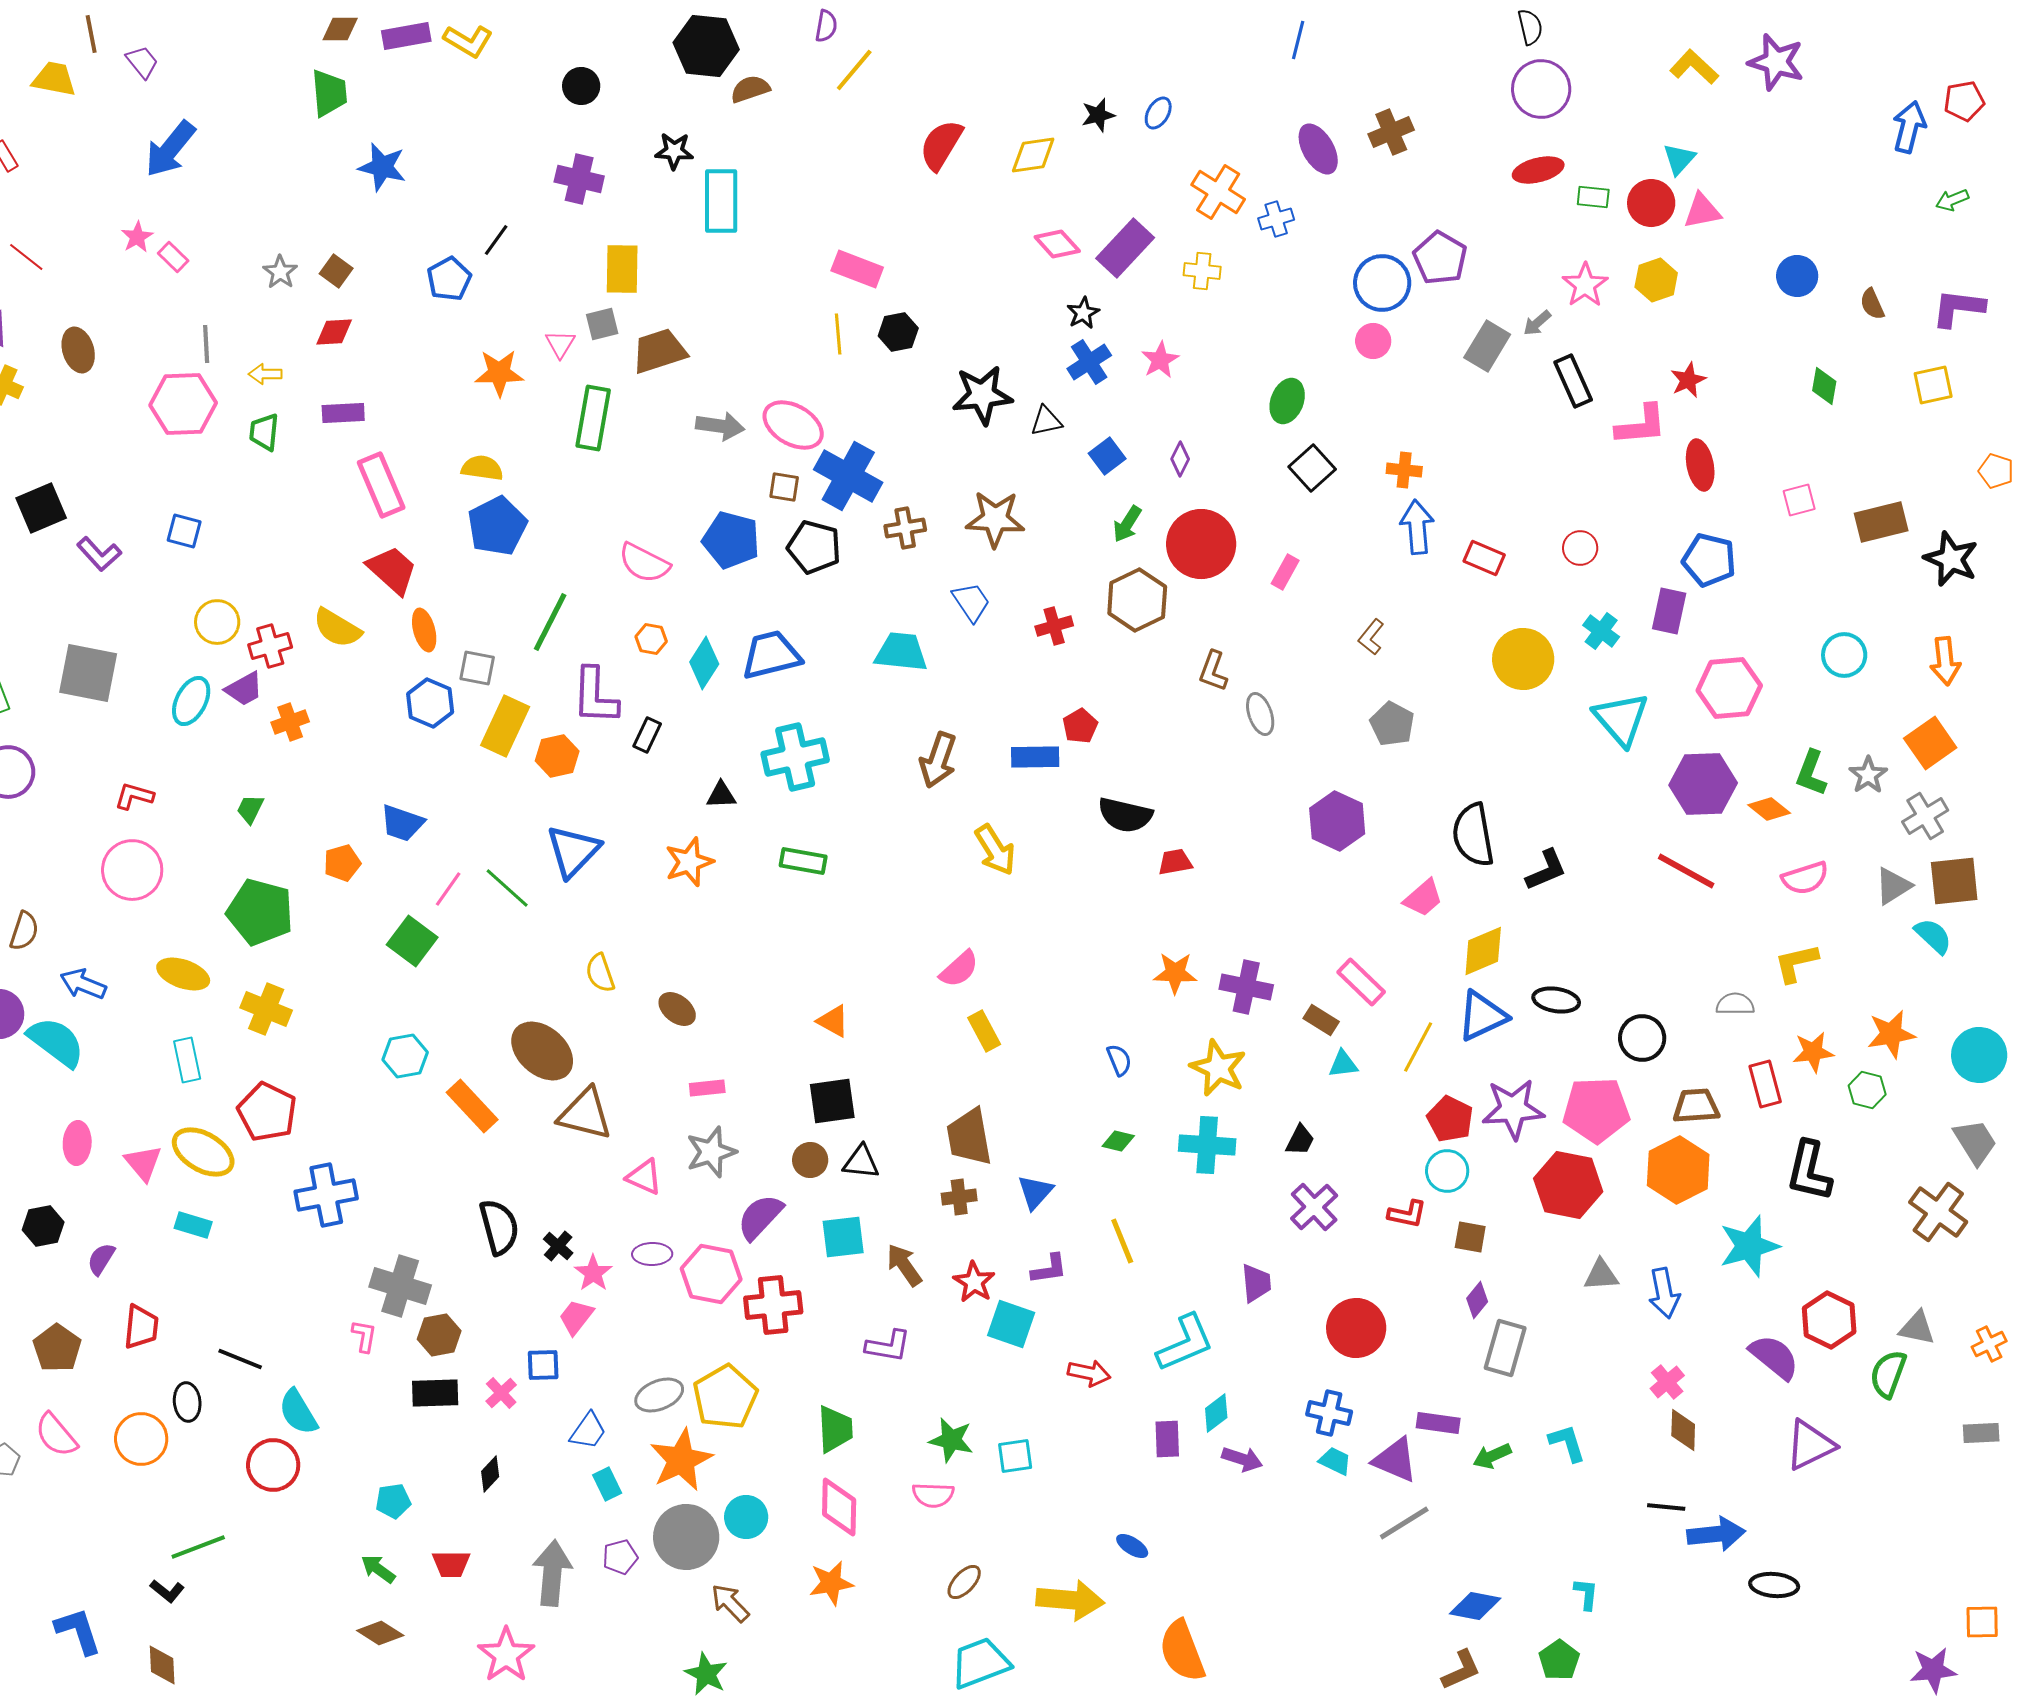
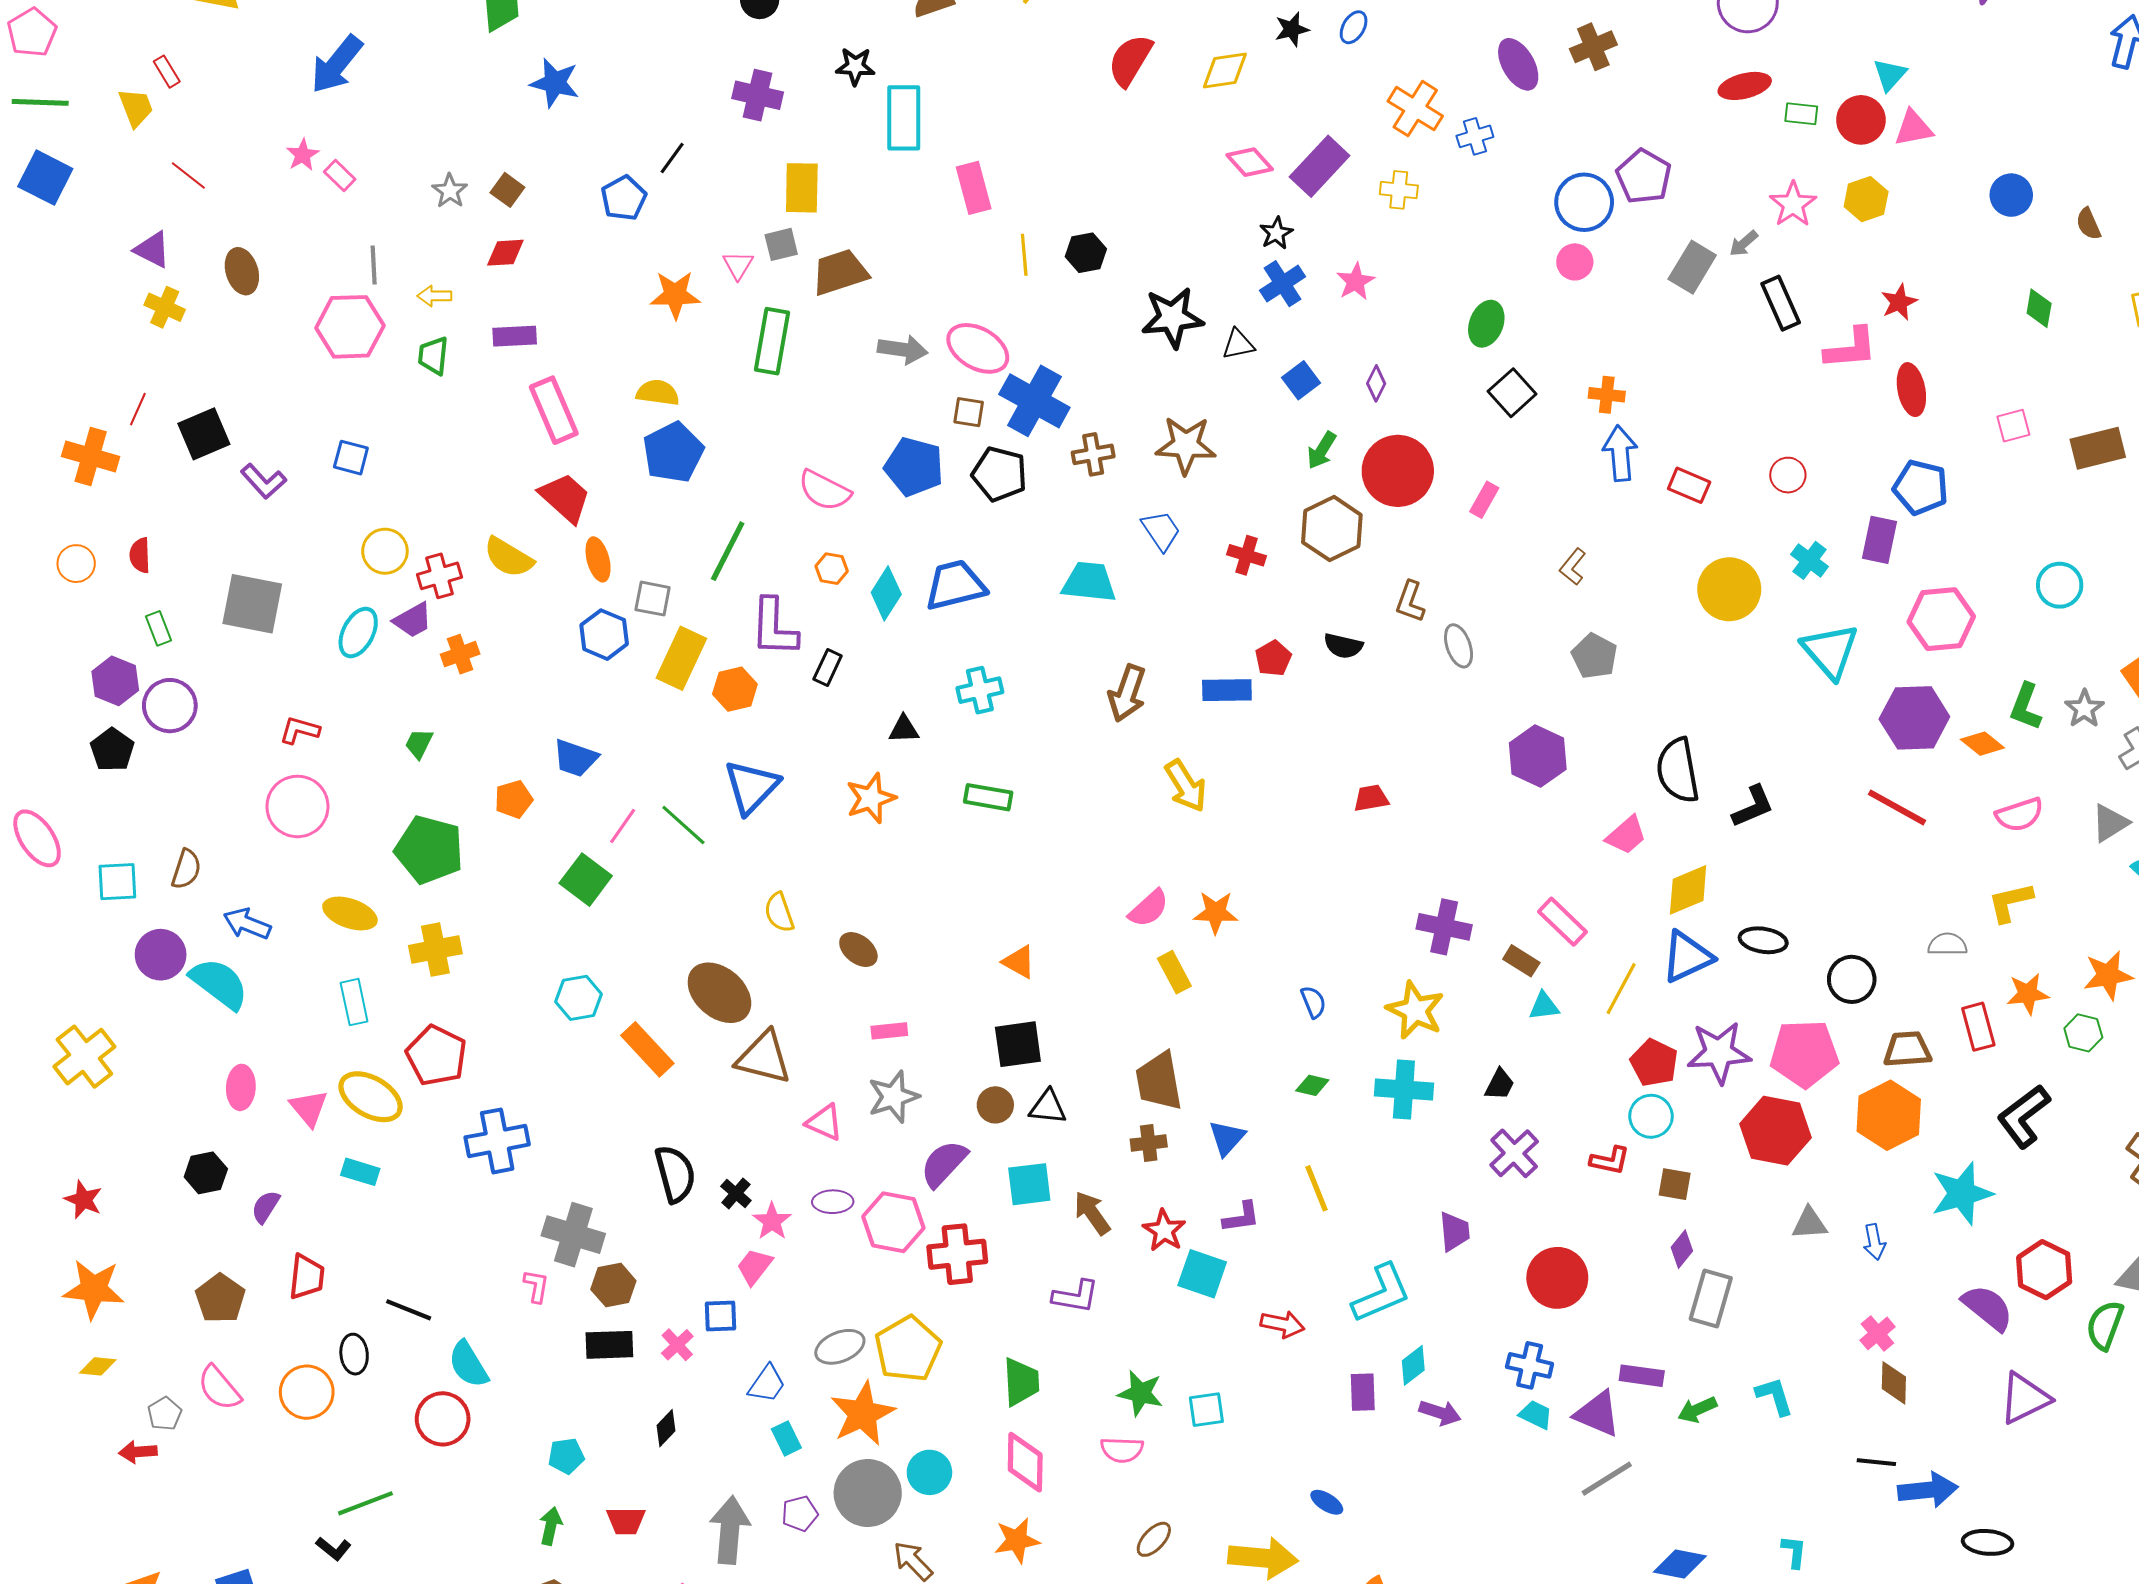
pink rectangle: (857, 269) -> (974, 188), moved, turned 54
red cross: (1054, 626) -> (1246, 555), turned 33
cyan cross: (795, 757) -> (980, 690), size x0.7
black semicircle: (1125, 815) -> (1343, 646), moved, size x0.7
orange star: (1175, 973) -> (1216, 912), moved
yellow cross: (266, 1009) -> (435, 950), turned -33
black L-shape: (1809, 1171) -> (2024, 1116), turned 40
blue arrow: (1664, 1293) -> (1874, 1242), size x0.7
green arrow: (378, 1569) -> (551, 1526), turned 66

